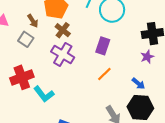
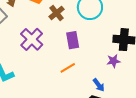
brown cross: (63, 30) -> (57, 13), moved
purple rectangle: (103, 46) -> (73, 40), turned -42

